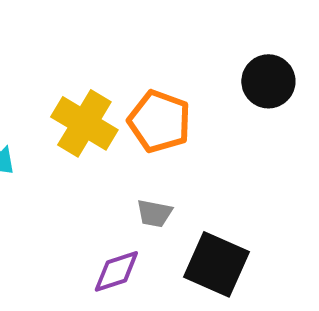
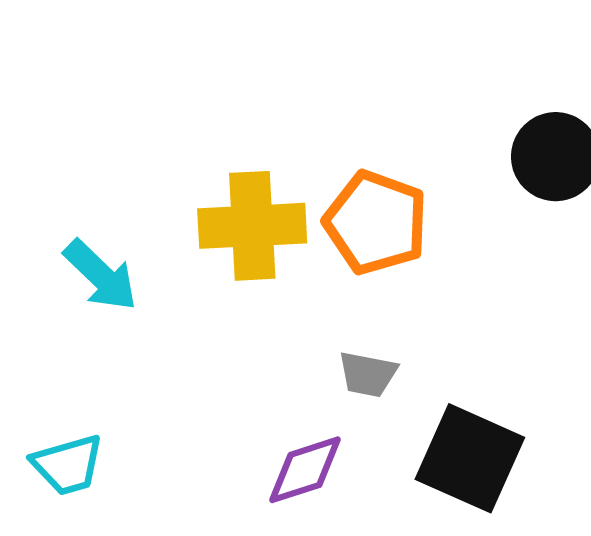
yellow cross: (84, 123) -> (252, 226), turned -34

